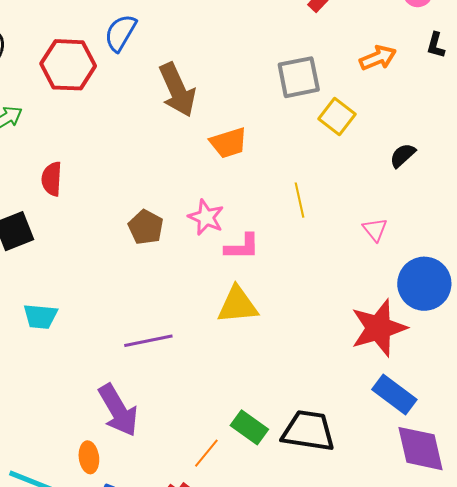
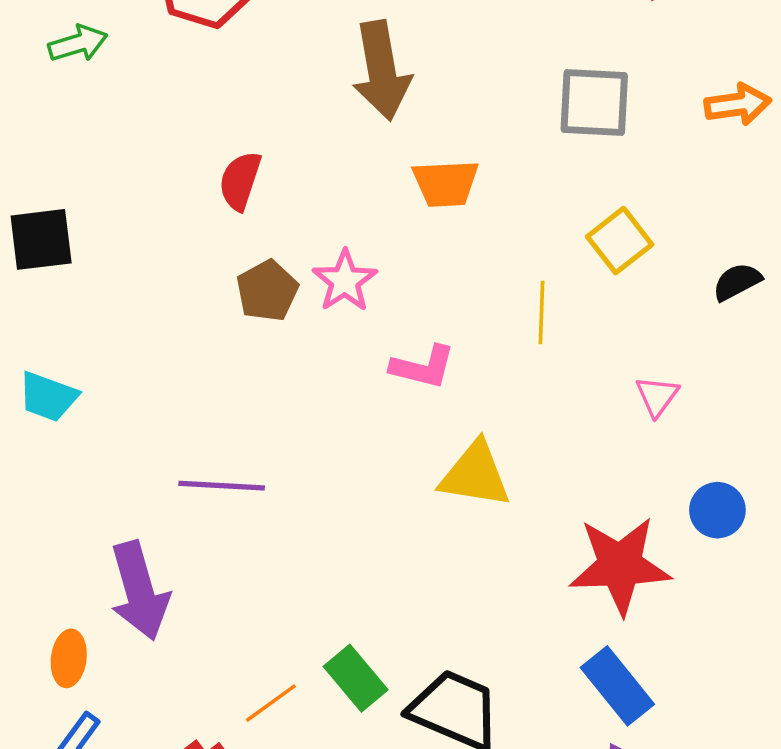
yellow square: (337, 117) -> (620, 241), moved
red semicircle: (52, 179) -> (240, 181), moved
pink star: (206, 217) -> (345, 281), moved
blue circle: (424, 284) -> (717, 510), size x0.6
yellow triangle: (238, 305) -> (475, 475), moved

